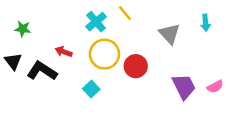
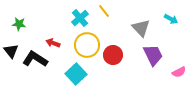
cyan arrow: (205, 23) -> (171, 19), turned -56
purple trapezoid: (184, 87) -> (153, 55), moved
cyan square: (91, 89) -> (76, 74), size x1.5

